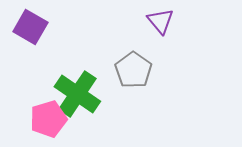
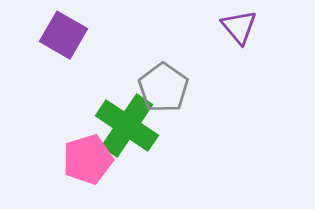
gray pentagon: (133, 70) -> (163, 88), moved

